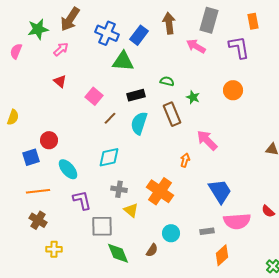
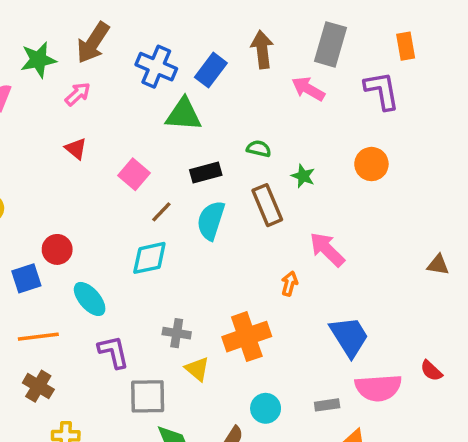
cyan diamond: (109, 157) -> (149, 258), moved
orange cross: (160, 191) -> (247, 337), turned 36

